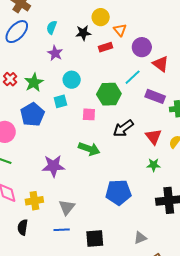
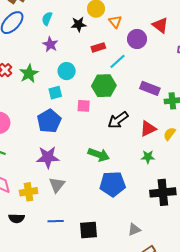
red rectangle: (105, 47) -> (98, 47), moved
red triangle: (161, 64) -> (160, 25), moved
cyan line: (133, 77) -> (118, 61), moved
blue pentagon: (32, 115) -> (49, 121), moved
red triangle: (153, 137) -> (148, 129), turned 42
green arrow: (89, 149) -> (99, 155), moved
gray triangle: (67, 207) -> (57, 185), moved
black semicircle: (23, 227) -> (17, 218), turned -98

